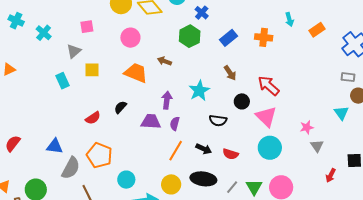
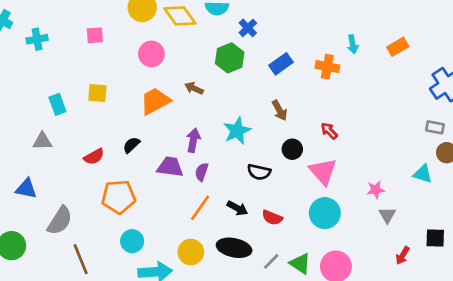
cyan arrow: (289, 19) -> (353, 44), moved
orange rectangle: (317, 30) -> (398, 47), moved
cyan cross: (44, 33) -> (37, 39), turned 35
gray triangle: (74, 51) -> (42, 141), moved, turned 35
orange trapezoid: (136, 73) -> (155, 101), turned -55
red arrow: (269, 86) -> (329, 131), size x0.6
cyan triangle: (341, 113) -> (423, 174), turned -42
blue triangle: (55, 146) -> (26, 189), moved
orange pentagon: (99, 155) -> (119, 197), moved, turned -30
green triangle: (254, 187) -> (300, 264), turned -30

